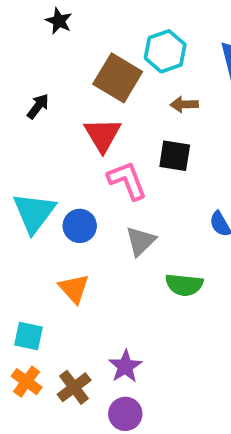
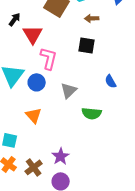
red triangle: (103, 135) -> (33, 34), moved
pink L-shape: (127, 180) -> (49, 58), moved, turned 35

